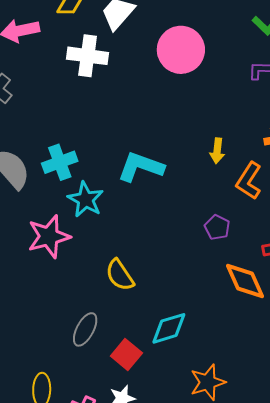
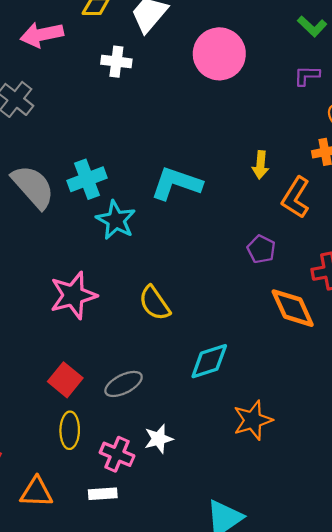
white cross: (88, 56) -> (116, 62), size x0.7
pink star: (49, 236) -> (73, 295), moved
gray ellipse: (85, 329) -> (124, 384), moved, turned 36
red square: (126, 354) -> (65, 380), moved

